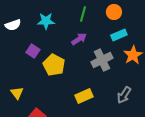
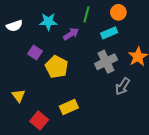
cyan rectangle: (119, 35) -> (109, 33), moved
purple arrow: (79, 39) -> (71, 34), moved
gray arrow: (124, 95) -> (122, 86), moved
yellow rectangle: (84, 96) -> (69, 107), moved

